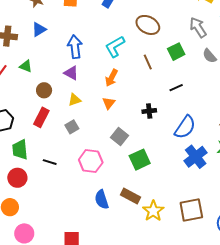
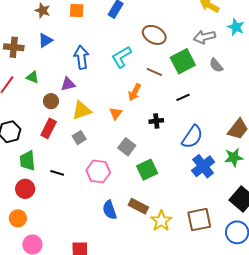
gray arrow: (198, 27) -> (204, 37), turned -70
green square: (176, 52) -> (183, 61), size x1.4
brown line: (148, 62) -> (154, 72), turned -42
purple triangle: (71, 73) -> (68, 84), moved, turned -42
orange arrow: (111, 78) -> (135, 92), moved
yellow triangle: (75, 100) -> (82, 110), size x1.5

